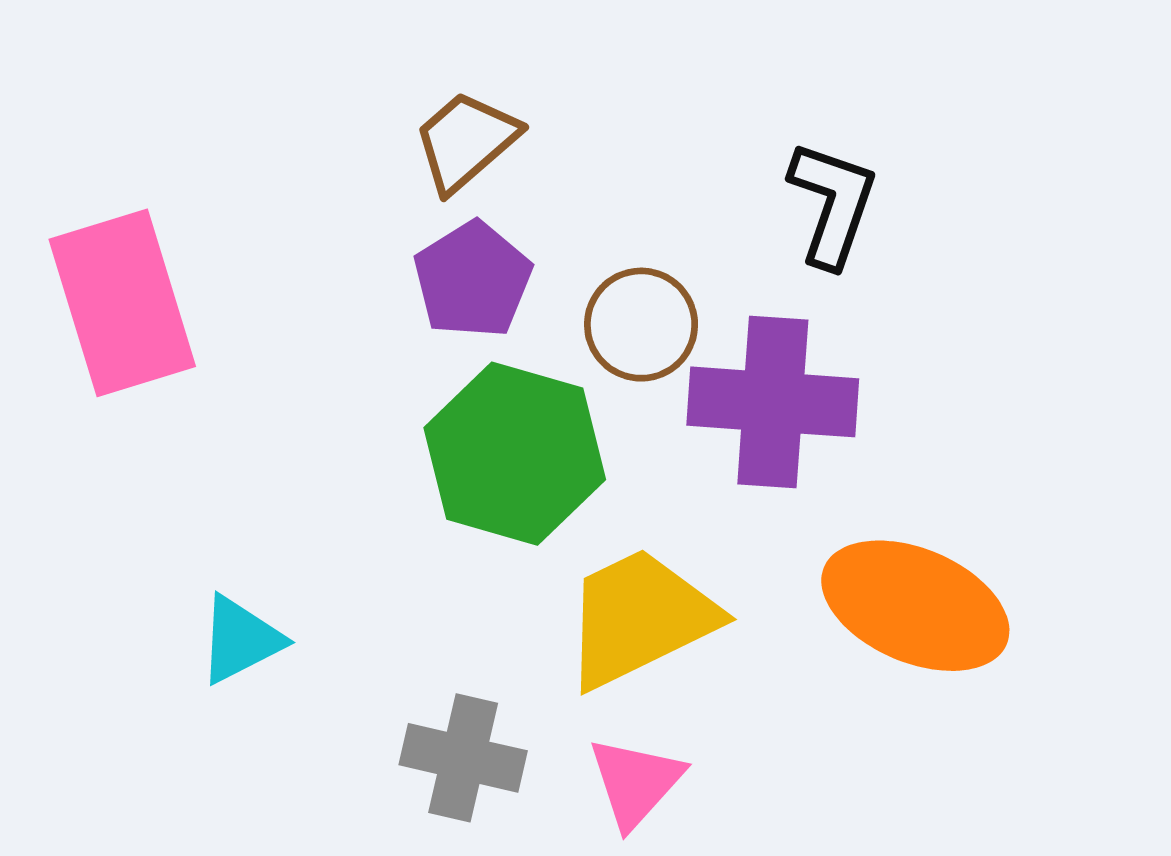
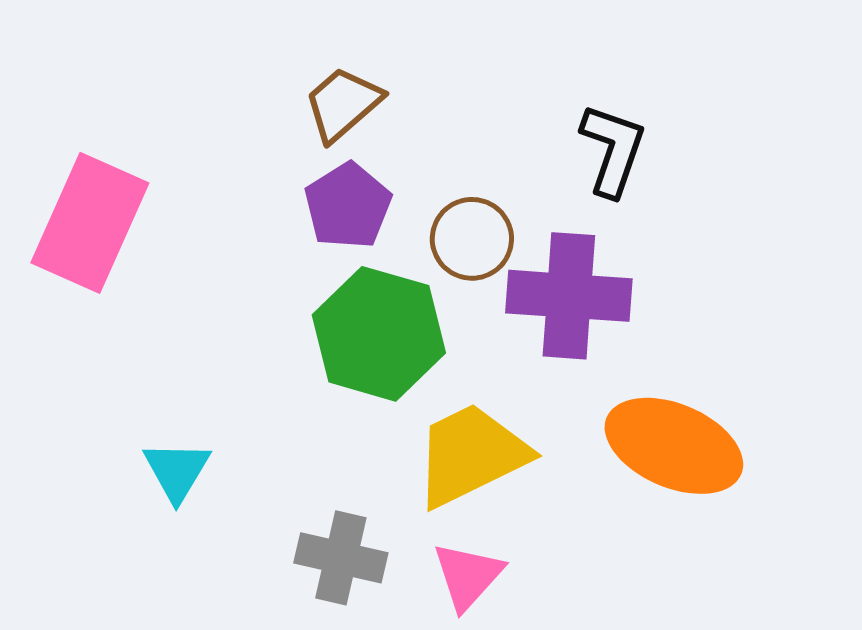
pink rectangle: (122, 303) -> (90, 223), turned 41
cyan triangle: (240, 640) -> (177, 471), turned -32

